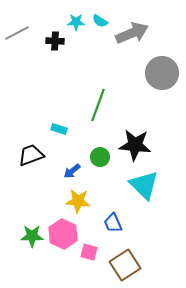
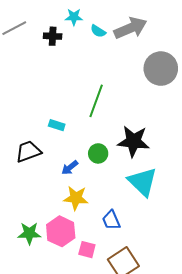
cyan semicircle: (100, 21) -> (98, 31), moved

